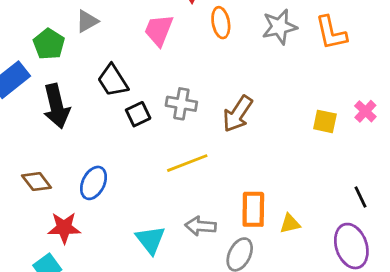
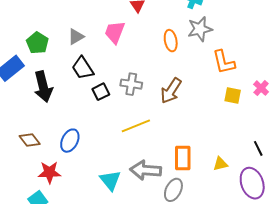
gray triangle: (87, 21) -> (76, 37), moved
orange ellipse: (221, 23) -> (171, 41), moved
orange L-shape: (331, 33) -> (224, 62), moved
yellow triangle: (290, 224) -> (220, 164), moved
gray arrow: (201, 226) -> (146, 170), size x1.4

